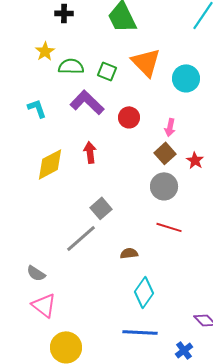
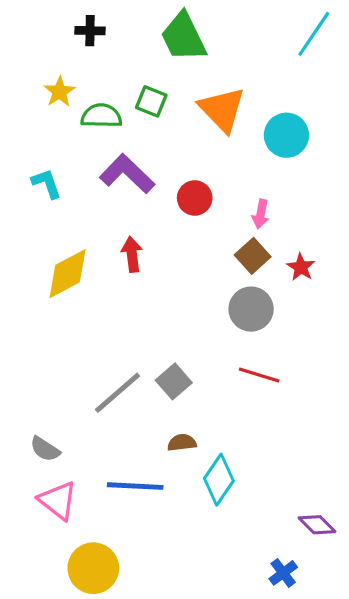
green square: (107, 71) -> (151, 101), moved
gray square: (101, 208) -> (174, 381), moved
brown semicircle: (129, 253) -> (182, 443), moved
blue line: (140, 332) -> (135, 486), moved

